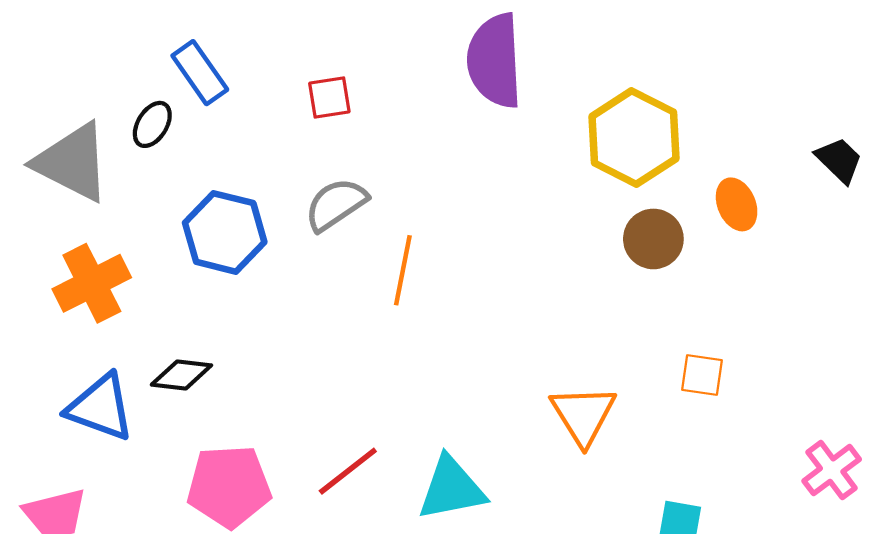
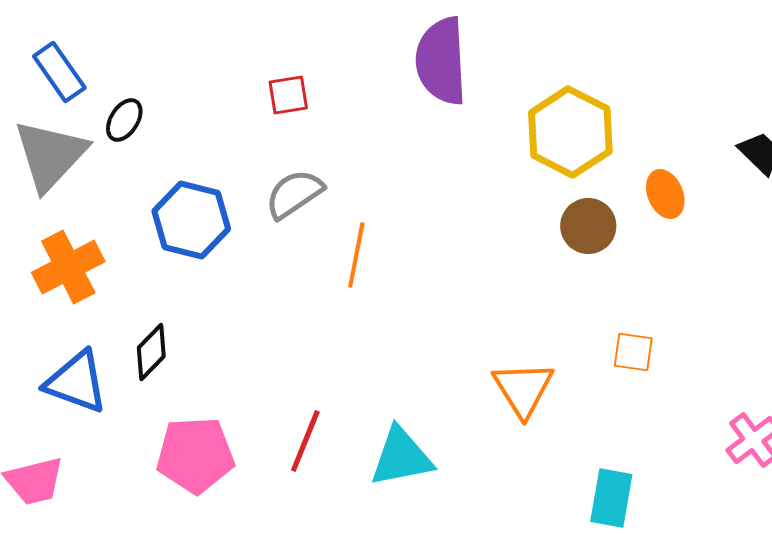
blue rectangle: (200, 73) -> (59, 72), moved
gray triangle: (72, 162) -> (50, 155), turned 46
black diamond: (181, 375) -> (151, 352), turned -52
red line: (348, 471) -> (305, 441), turned -30

